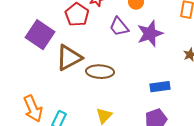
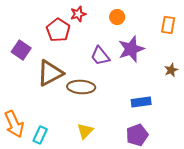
purple trapezoid: (119, 27) -> (100, 56), moved
purple square: (40, 35) -> (21, 50), size x0.7

